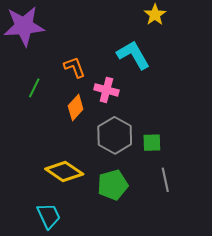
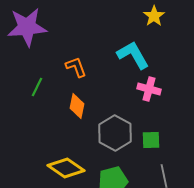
pink cross: (106, 90) -> (149, 89), moved
orange diamond: (76, 108) -> (77, 106), turned -30

